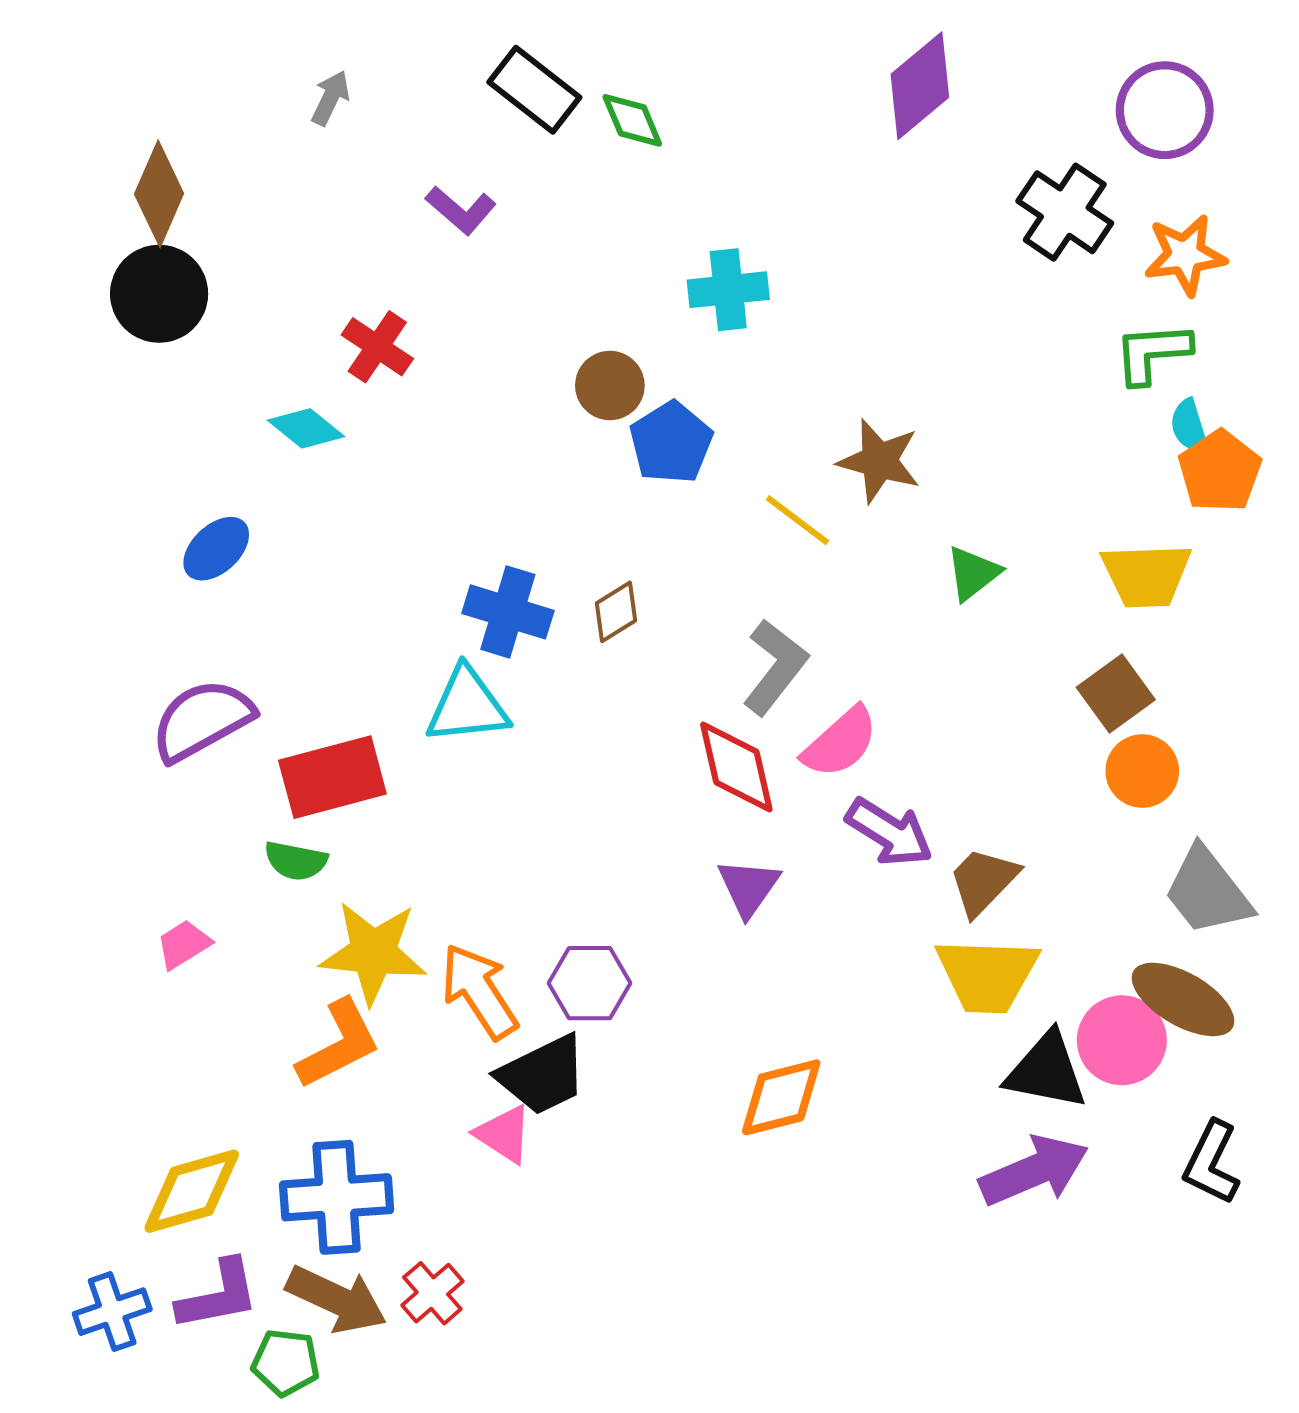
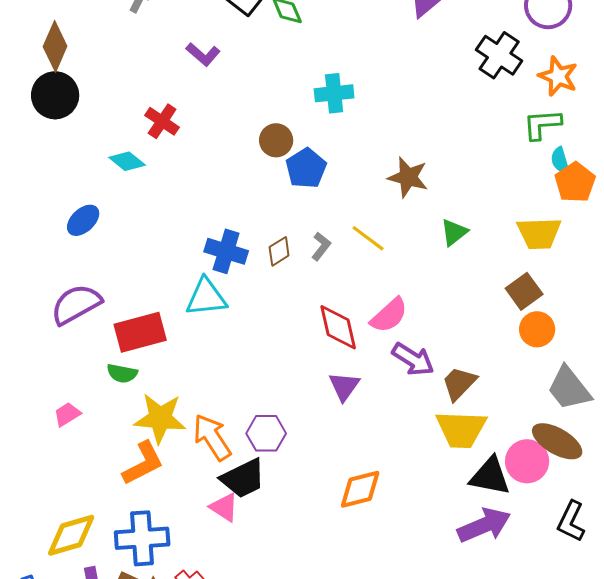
orange star: (1185, 255) -> (558, 76), turned 30
yellow line: (798, 520) -> (368, 238), moved
gray L-shape: (775, 667) -> (321, 246), moved, size x0.6

